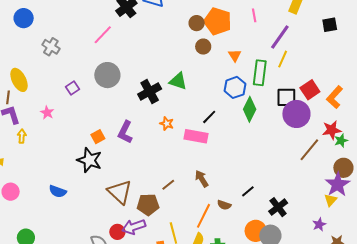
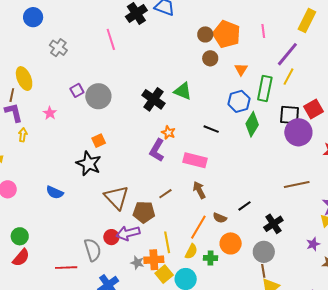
pink line: (103, 35) -> (111, 39), turned -65
gray circle: (107, 75) -> (98, 96), moved
black cross: (150, 91) -> (153, 99), turned -30
black line: (209, 117) -> (211, 129), turned 63
purple L-shape: (125, 132) -> (157, 150), moved
pink rectangle: (196, 136) -> (195, 160), moved
brown line: (309, 150) -> (297, 185), moved, turned 35
orange circle: (256, 231) -> (231, 243), moved

